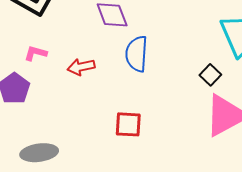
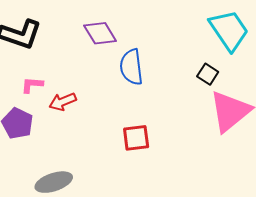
red arrow: (81, 67) -> (63, 102), moved

